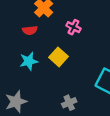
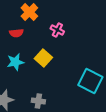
gray cross: (69, 103) -> (38, 101), moved, turned 32

